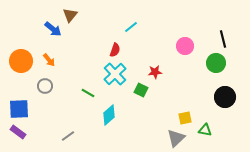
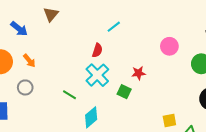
blue arrow: (53, 29) -> (19, 29), moved

